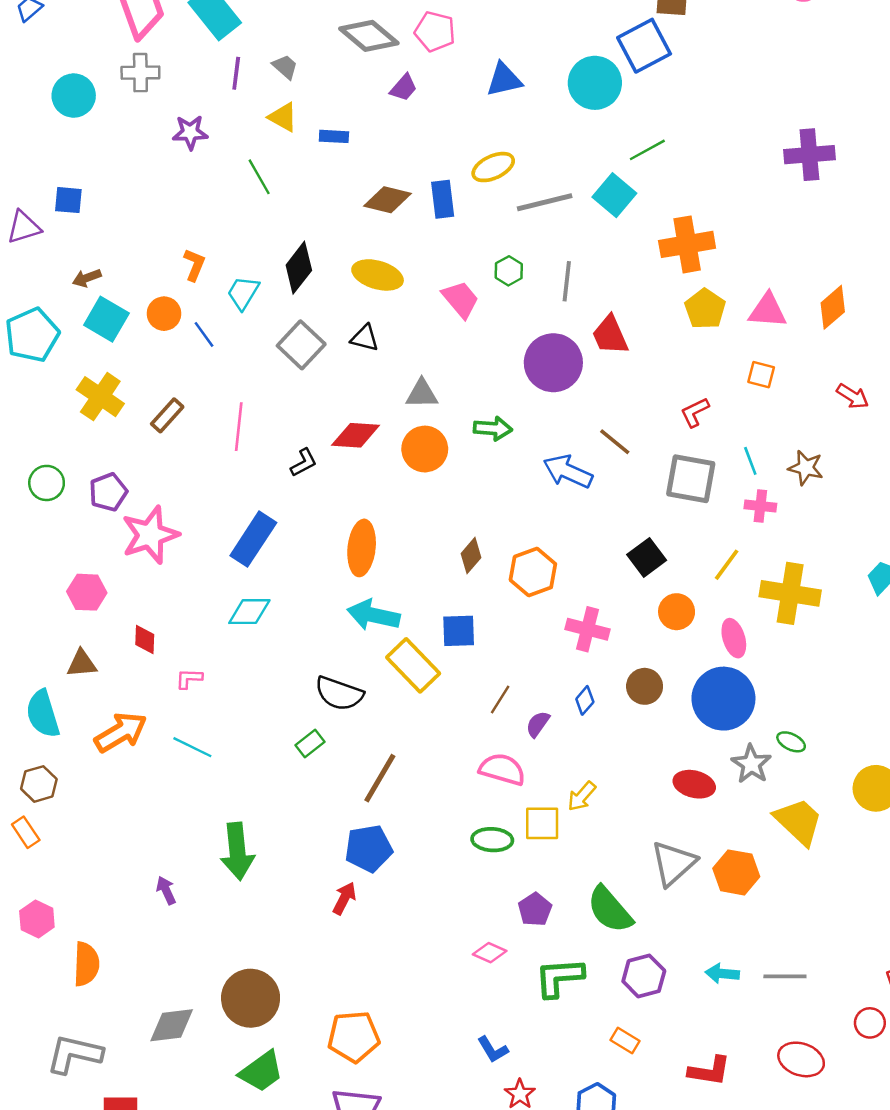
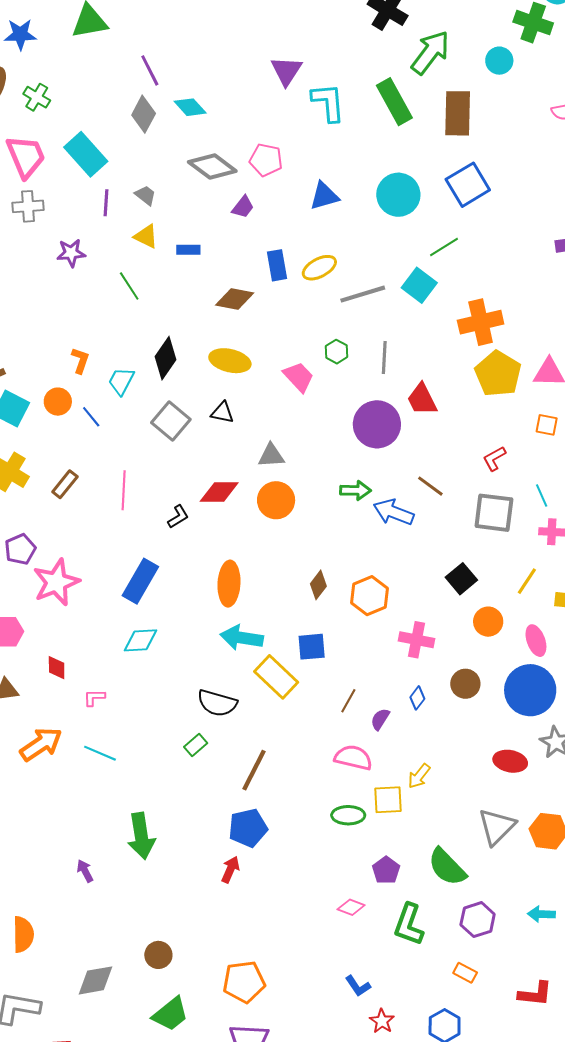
blue square: (644, 46) -> (468, 185), moved
blue rectangle: (443, 199) -> (277, 265), moved
yellow pentagon: (705, 309) -> (498, 374), size x1.4
green arrow: (493, 428) -> (355, 490), moved
green L-shape: (559, 977) -> (409, 924), turned -63
brown circle: (251, 998) -> (158, 955), size x0.6

